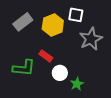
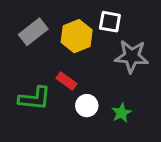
gray star: (91, 39) -> (132, 56), turned 30
green star: (77, 84) -> (121, 113), moved

